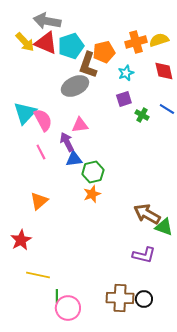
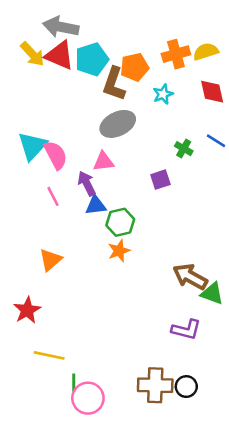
gray ellipse: (75, 86) -> (118, 124), moved
purple square: (124, 99) -> (160, 180), moved

